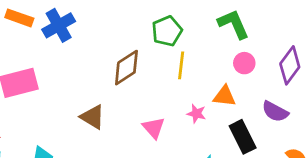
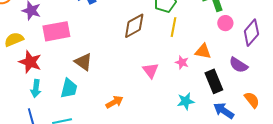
pink circle: (244, 63) -> (225, 23), moved
brown triangle: (93, 117) -> (83, 62), moved

